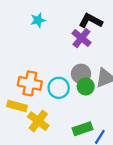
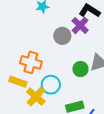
gray circle: (81, 74) -> (62, 36), moved
cyan circle: (59, 88) -> (51, 85), moved

